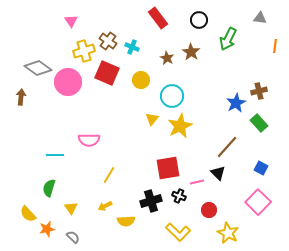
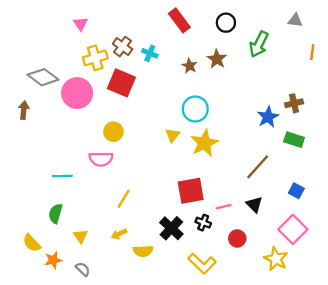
yellow circle: (141, 80) -> (113, 132), moved
green rectangle: (259, 123) -> (294, 140), turned -30
black triangle: (218, 173) -> (254, 204), moved
black cross: (151, 201) -> (171, 228), turned -30
yellow star: (228, 233) -> (276, 259), moved

